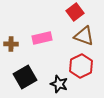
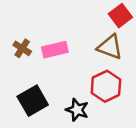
red square: (75, 12) -> (120, 16), moved
brown cross: (11, 44) -> (22, 48), moved, turned 32

